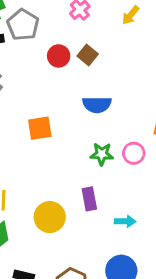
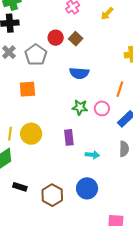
gray pentagon: (23, 25) -> (36, 55), moved
orange square: (40, 128) -> (27, 89), moved
yellow circle: (50, 217) -> (31, 134), moved

